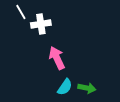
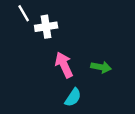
green arrow: (87, 88) -> (101, 67), moved

